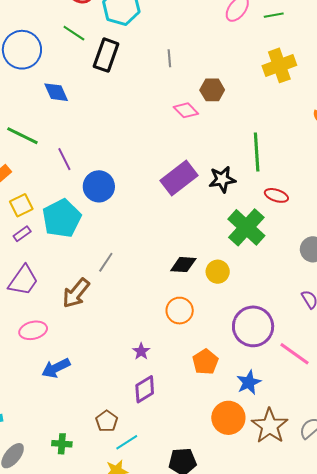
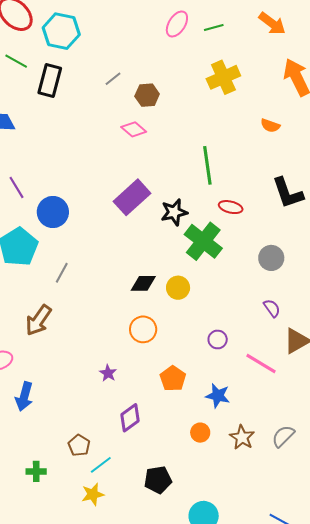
gray line: (169, 58) -> (113, 79), turned 60
brown hexagon: (212, 90) -> (147, 95), moved
black star: (222, 179) -> (174, 212), moved
gray line: (106, 262) -> (62, 273), moved
purple circle: (253, 326) -> (218, 339), size x0.5
blue arrow: (56, 368) -> (24, 396), turned -44
blue star: (249, 382) -> (218, 396), turned -30
purple diamond: (145, 389) -> (130, 418), moved
orange circle: (228, 418) -> (200, 433), size x0.6
brown star: (270, 426) -> (242, 437), size x0.7

